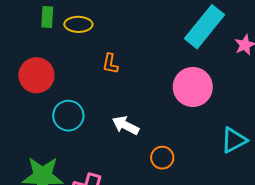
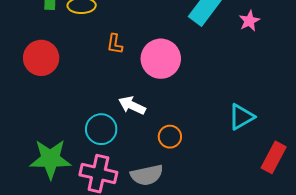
pink circle: (193, 87) -> (161, 59), moved
cyan circle: (68, 116) -> (101, 129), moved

